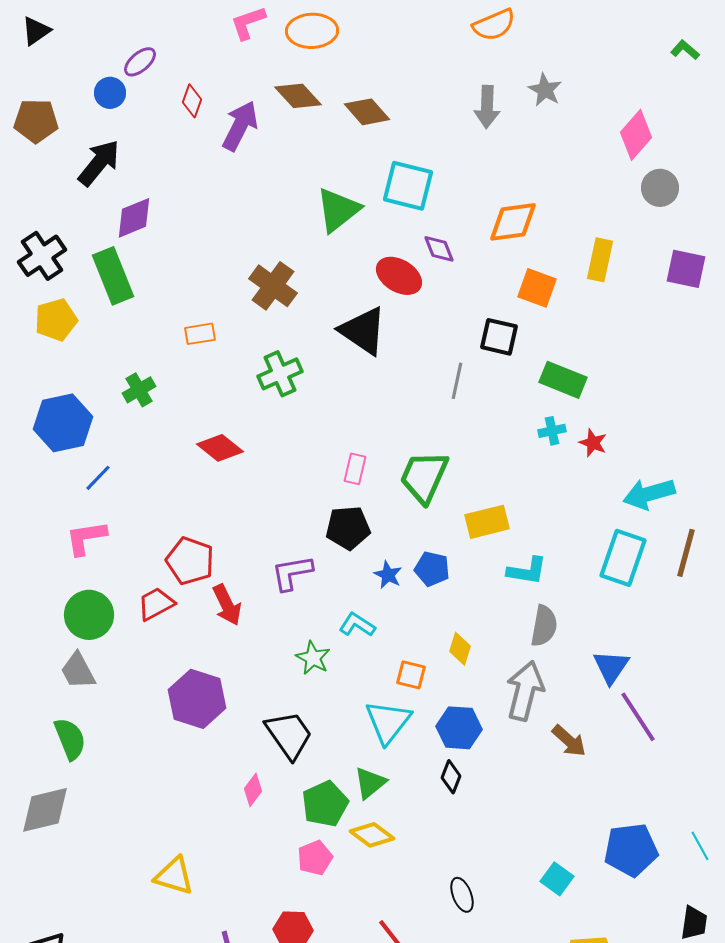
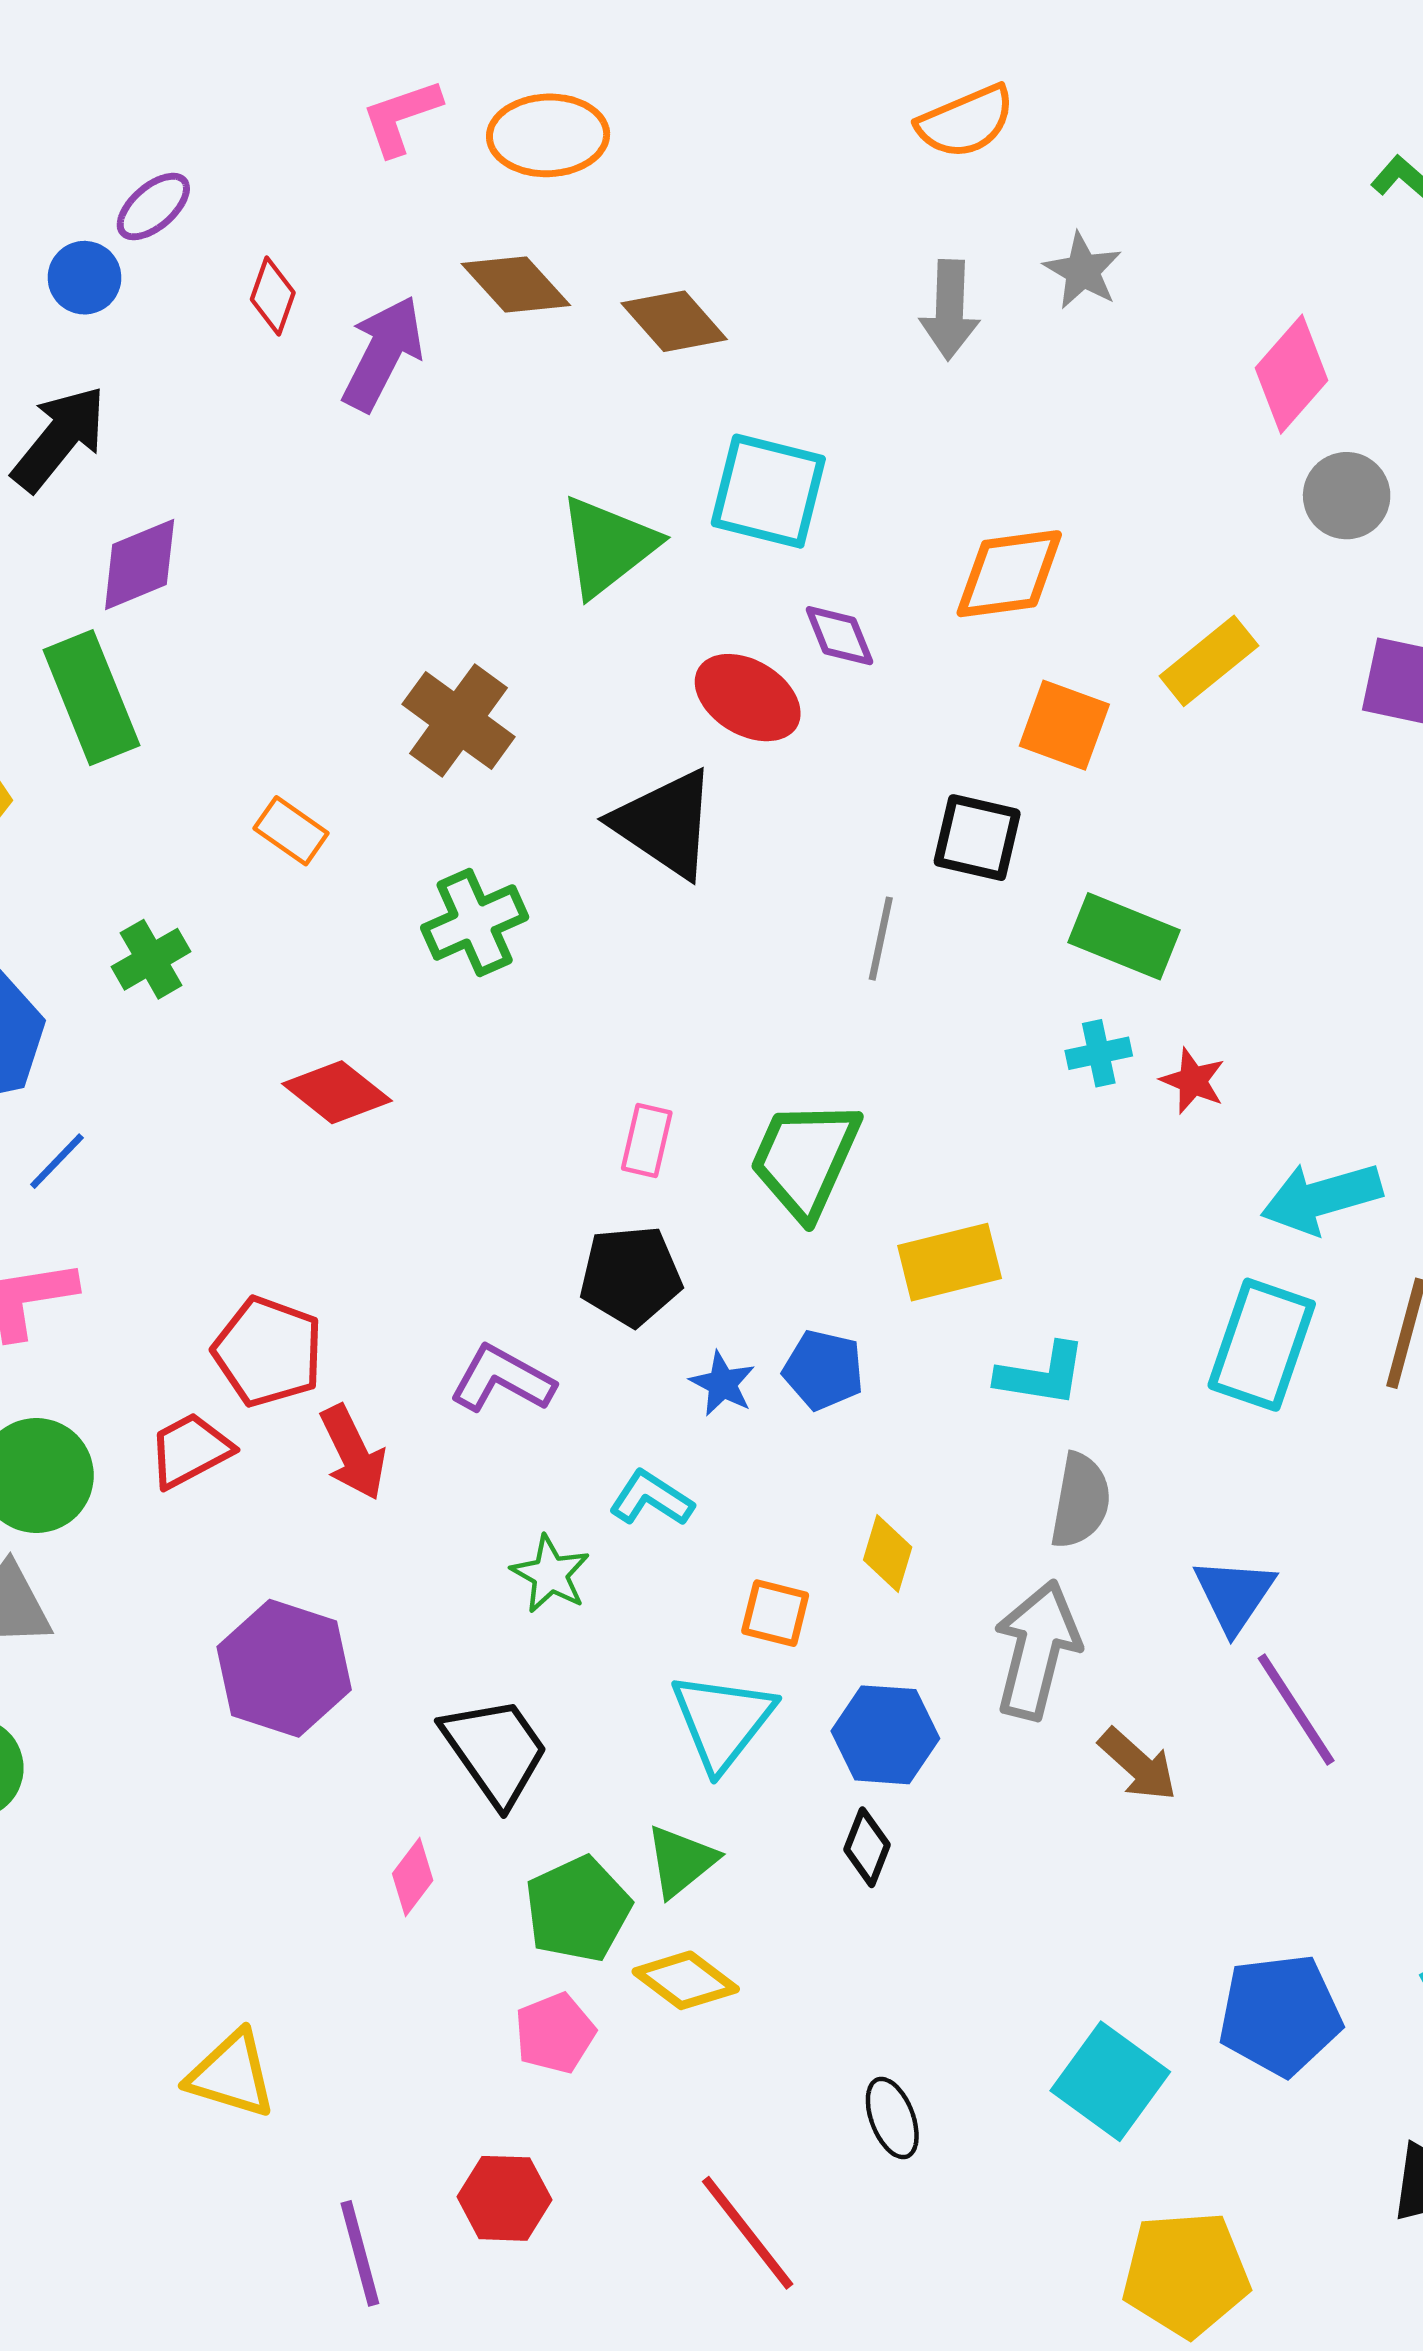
yellow rectangle: (600, 260) -> (1209, 661), turned 39
orange rectangle: (200, 334) -> (291, 831), turned 44
purple L-shape: (292, 573) -> (502, 1379), turned 39
cyan square: (557, 879) -> (1110, 2081), size x1.5

